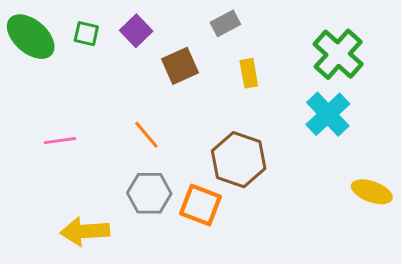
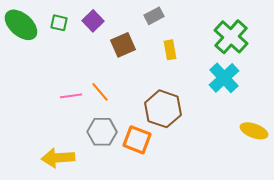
pink line: (60, 141) -> (71, 96), moved

